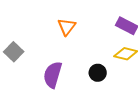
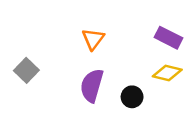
purple semicircle: (53, 75) -> (92, 86), moved

